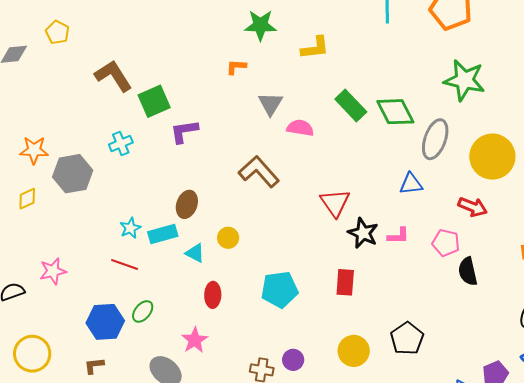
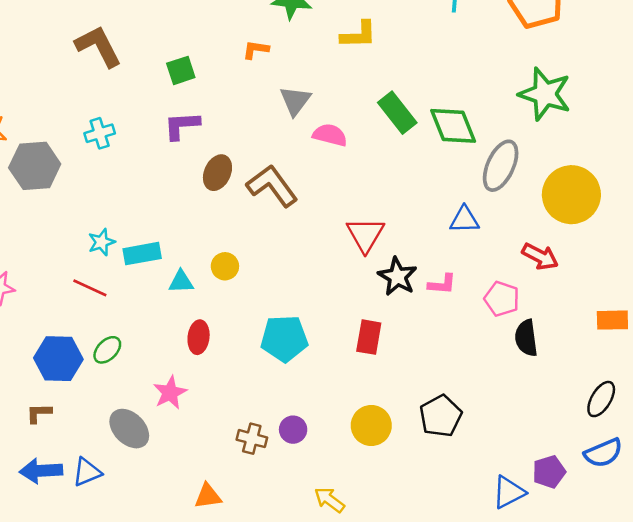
green square: (154, 101) -> (181, 70), moved, size x0.7
brown ellipse: (187, 204) -> (217, 173), moved
cyan triangle: (195, 253) -> (181, 282), turned -35

